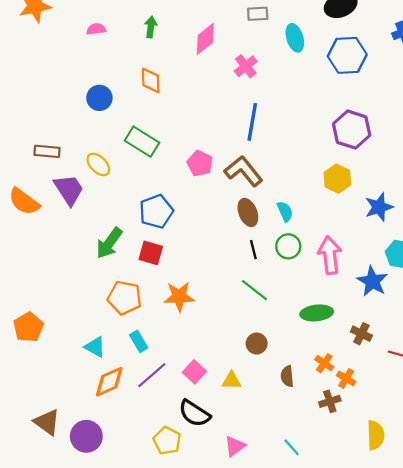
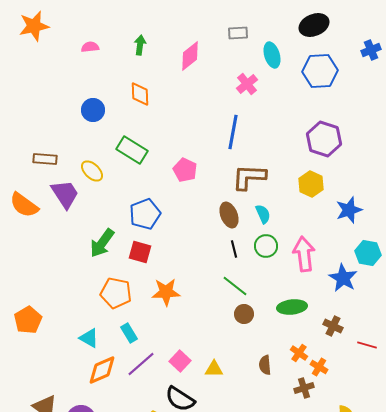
pink cross: (246, 66) -> (247, 84), moved
brown L-shape: (244, 171) -> (249, 177), moved, turned -48
brown circle: (257, 344) -> (244, 314), moved

